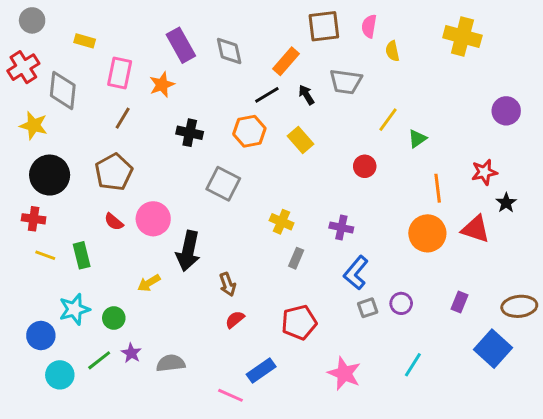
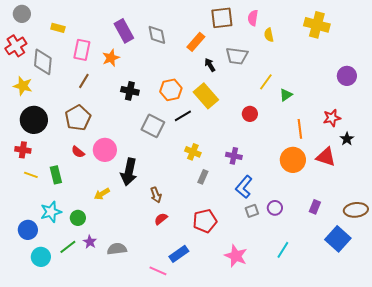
black line: (267, 95) -> (183, 116), moved
yellow rectangle: (300, 140) -> (206, 96), size x1.4

